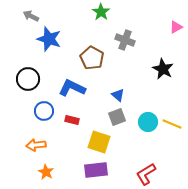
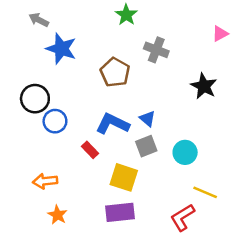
blue L-shape: (72, 88) -> (112, 124), moved
blue circle: (44, 111) -> (55, 121), moved
red rectangle: (72, 120) -> (90, 150), turned 32
yellow line: (172, 124) -> (205, 192), moved

